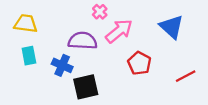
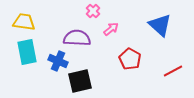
pink arrow: (119, 31) -> (111, 29), size x0.6
cyan rectangle: (29, 56) -> (27, 52), size x1.4

